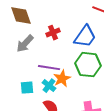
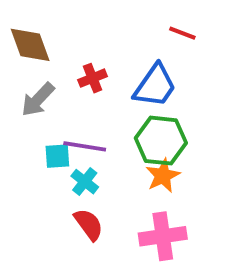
orange star: (62, 79) -> (163, 176), moved
cyan square: (27, 88) -> (57, 156), moved

